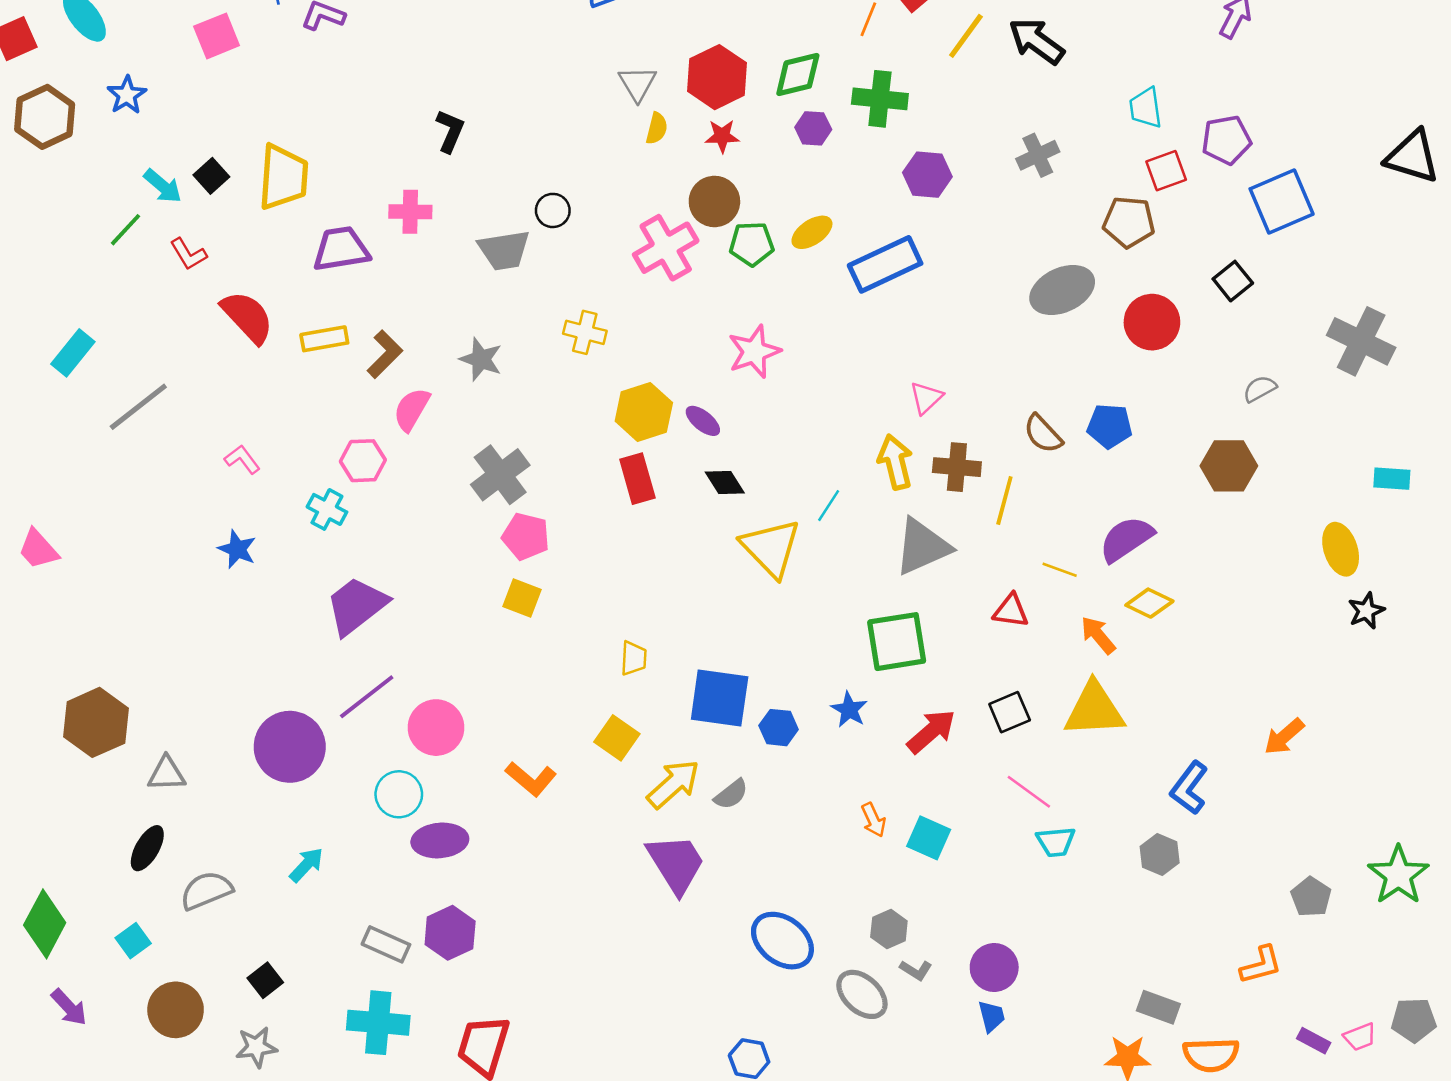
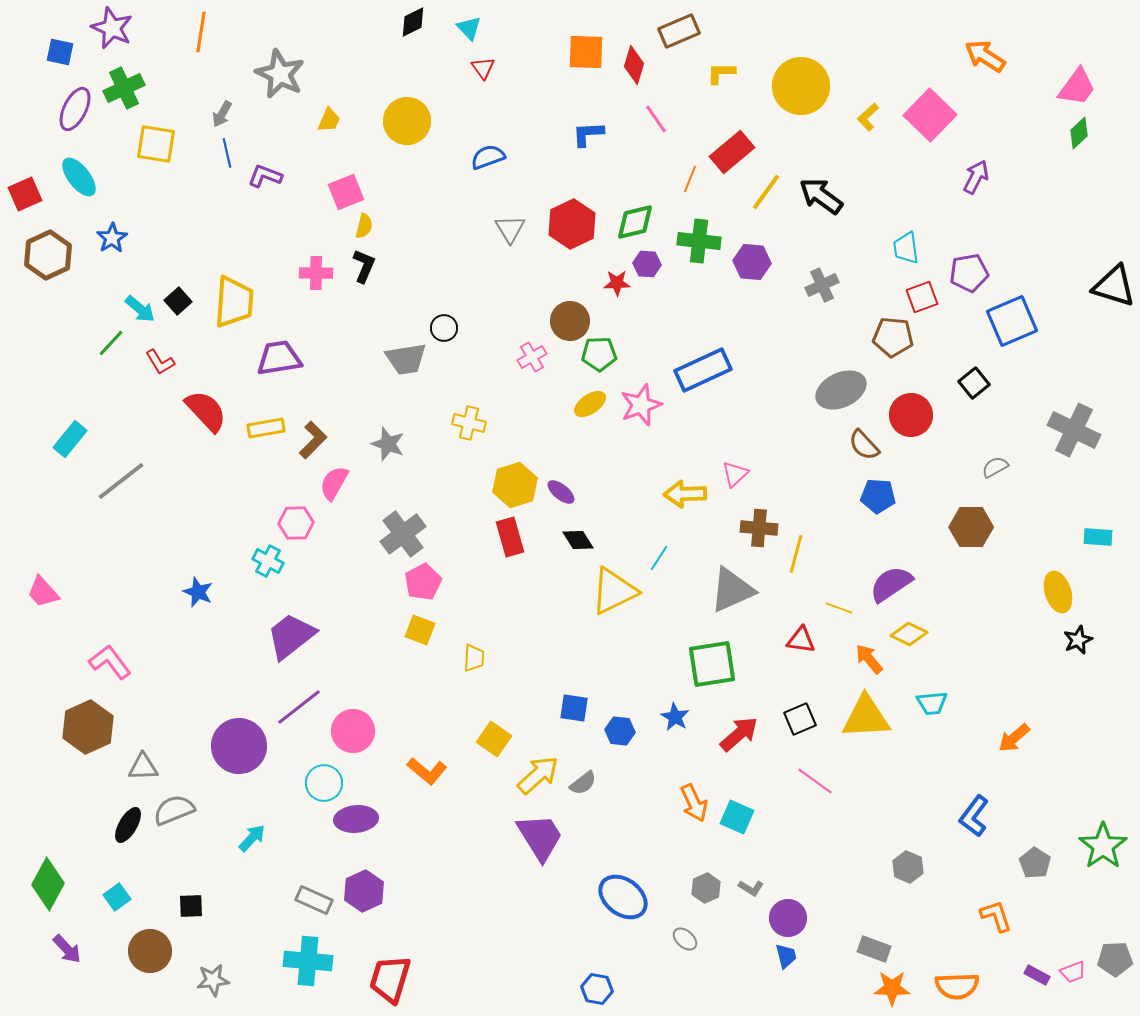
pink square: (217, 36) -> (346, 192), moved
yellow semicircle: (657, 128) -> (364, 226), moved
red star: (722, 136) -> (617, 283), moved
purple hexagon: (927, 175) -> (752, 262), moved
pink cross: (410, 212) -> (316, 273), moved
yellow ellipse: (812, 232) -> (590, 404), moved
pink cross: (666, 248) -> (532, 357), size x0.6
pink star: (754, 352) -> (641, 405), moved
brown semicircle: (1043, 434) -> (864, 445), moved
pink L-shape: (242, 459) -> (110, 662), moved, size x1.5
yellow arrow: (895, 462) -> (685, 494), moved, turned -78
pink pentagon: (526, 536) -> (423, 582), turned 30
yellow triangle: (771, 548) -> (614, 591), turned 48
yellow trapezoid: (634, 658) -> (474, 658), moved
blue square: (720, 698) -> (574, 708), size x0.6
blue L-shape: (1189, 788) -> (974, 816), moved
orange arrow: (874, 820) -> (694, 803), size x1.4
cyan trapezoid: (1056, 842) -> (932, 703), moved
gray hexagon: (1160, 855) -> (908, 867), moved
gray semicircle: (206, 891) -> (174, 810), moved
orange L-shape: (1261, 965) -> (996, 916), turned -93
gray L-shape: (916, 970) -> (751, 888), moved
black square: (265, 980) -> (191, 906), moved, turned 36
gray ellipse: (862, 994) -> (685, 939), size x0.6
gray rectangle: (1158, 1007) -> (874, 949), moved

